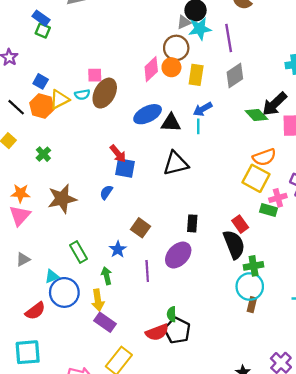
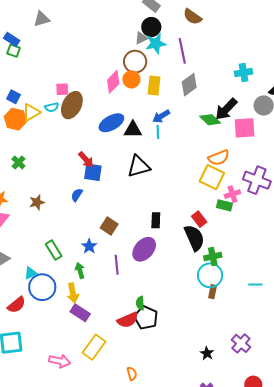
brown star: (62, 199) -> (37, 202), size x0.6

